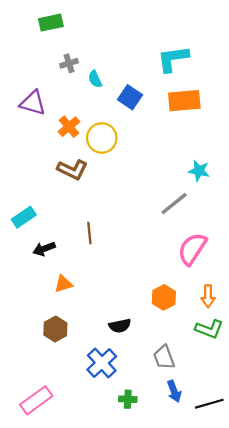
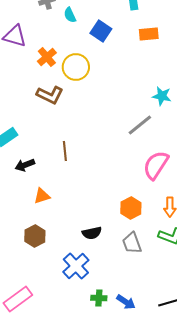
orange rectangle: (184, 101) -> (149, 34), size x0.7
gray trapezoid: (164, 357) -> (132, 243), moved
blue arrow: (174, 391) -> (126, 302), moved, turned -36

